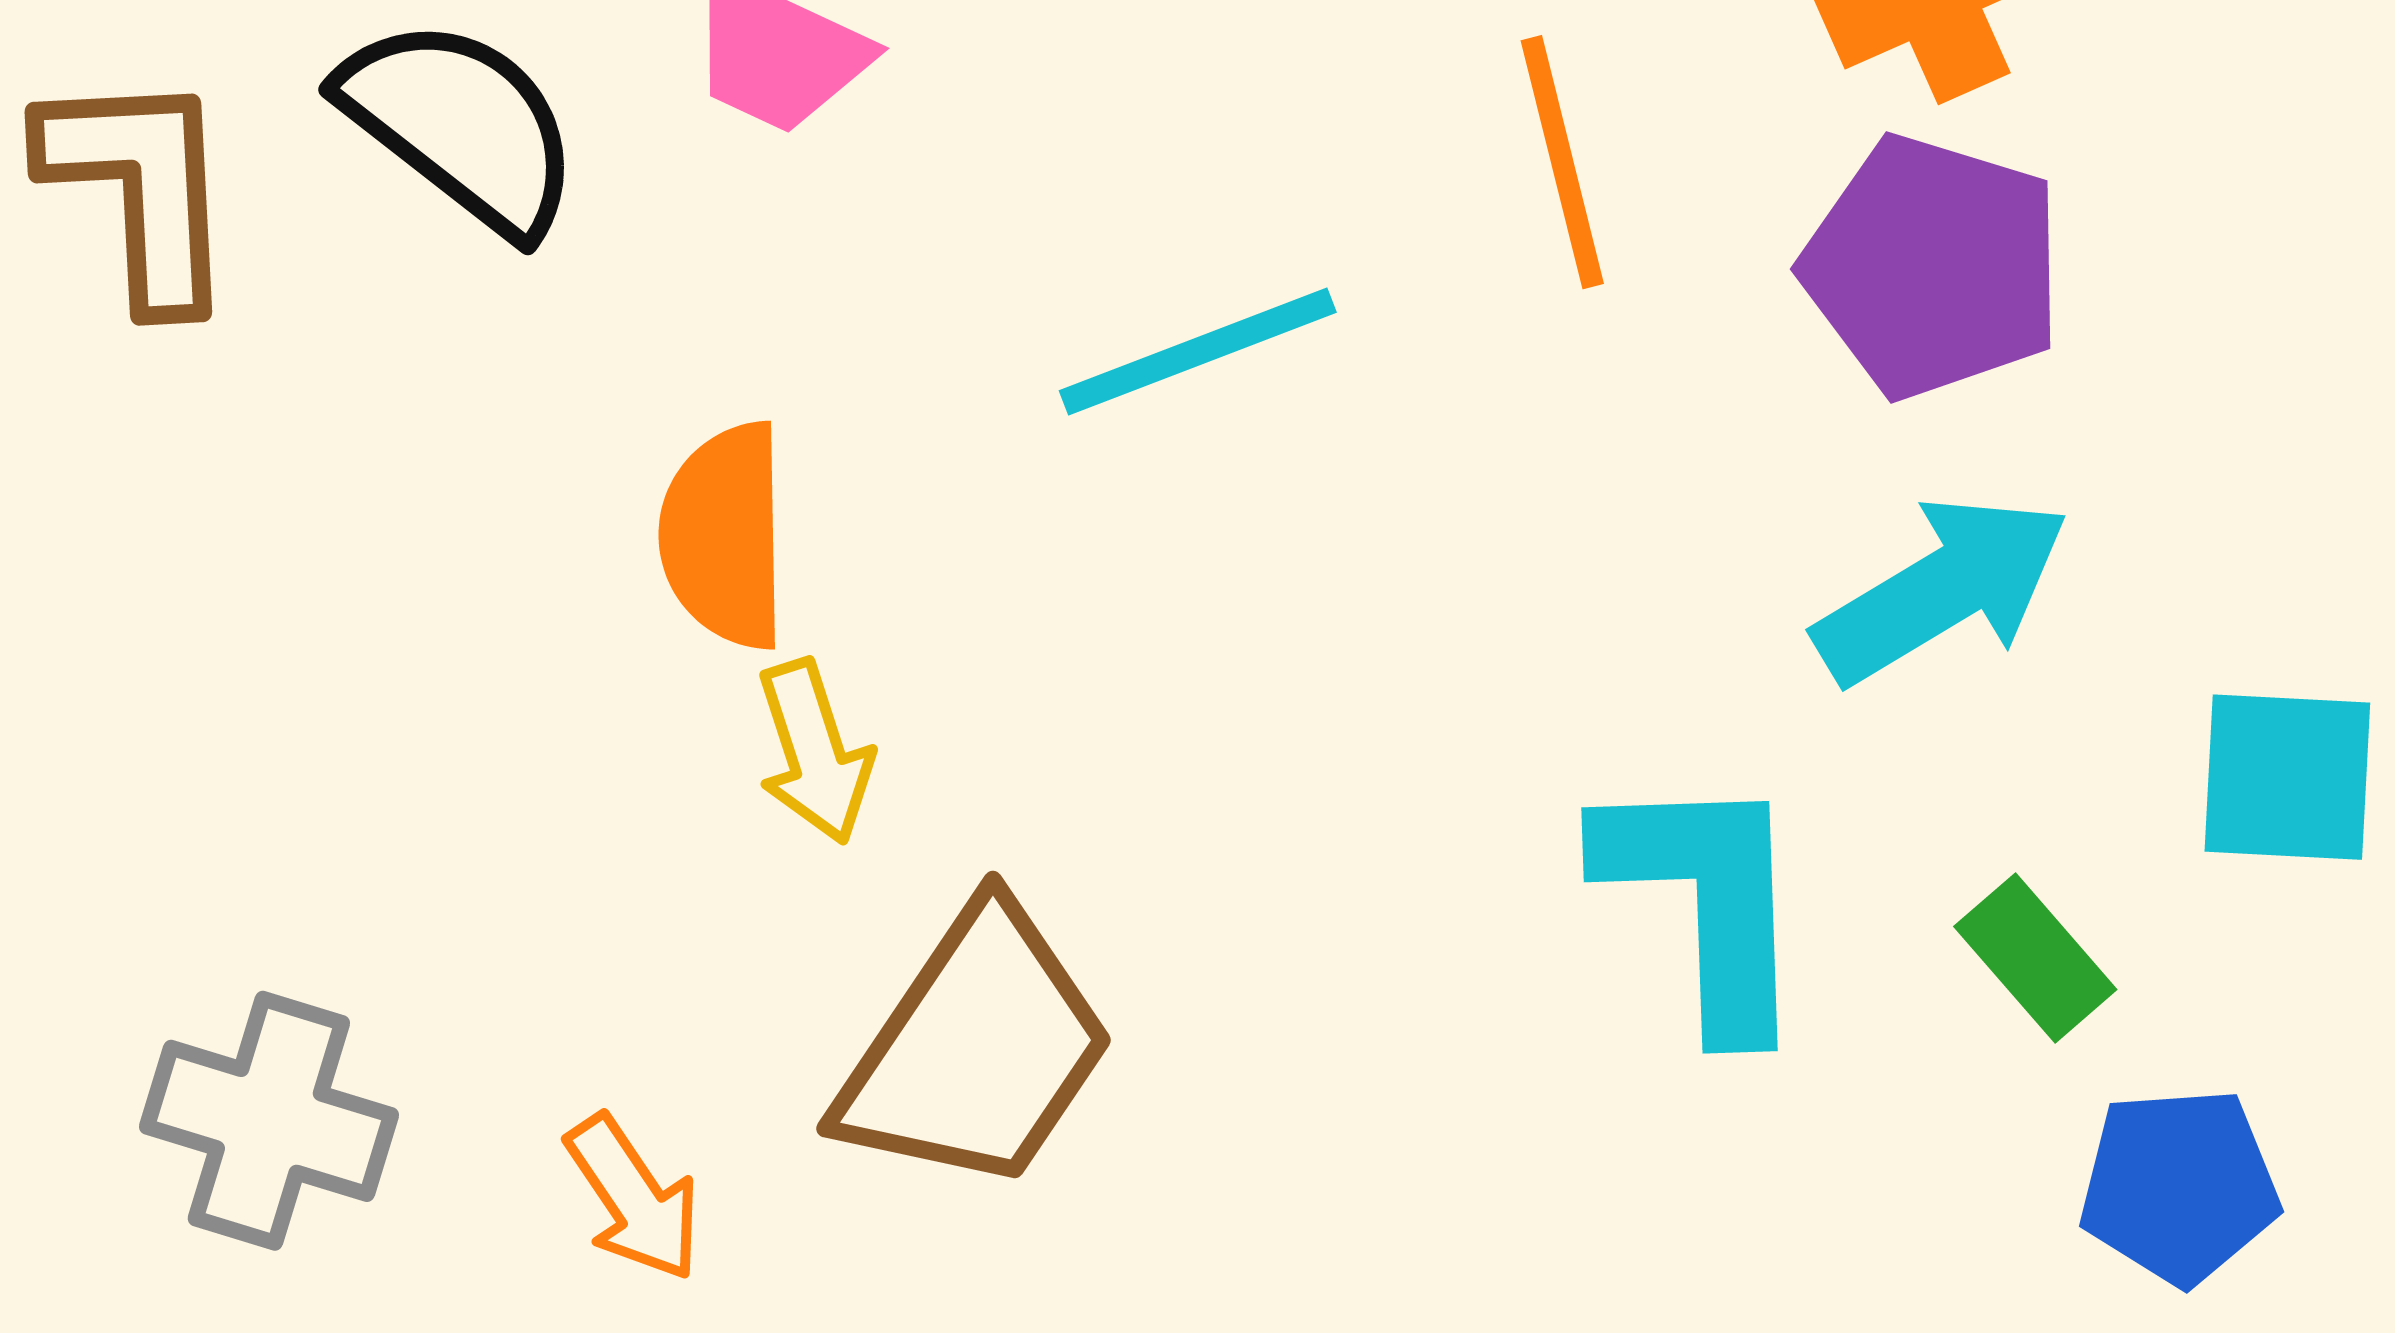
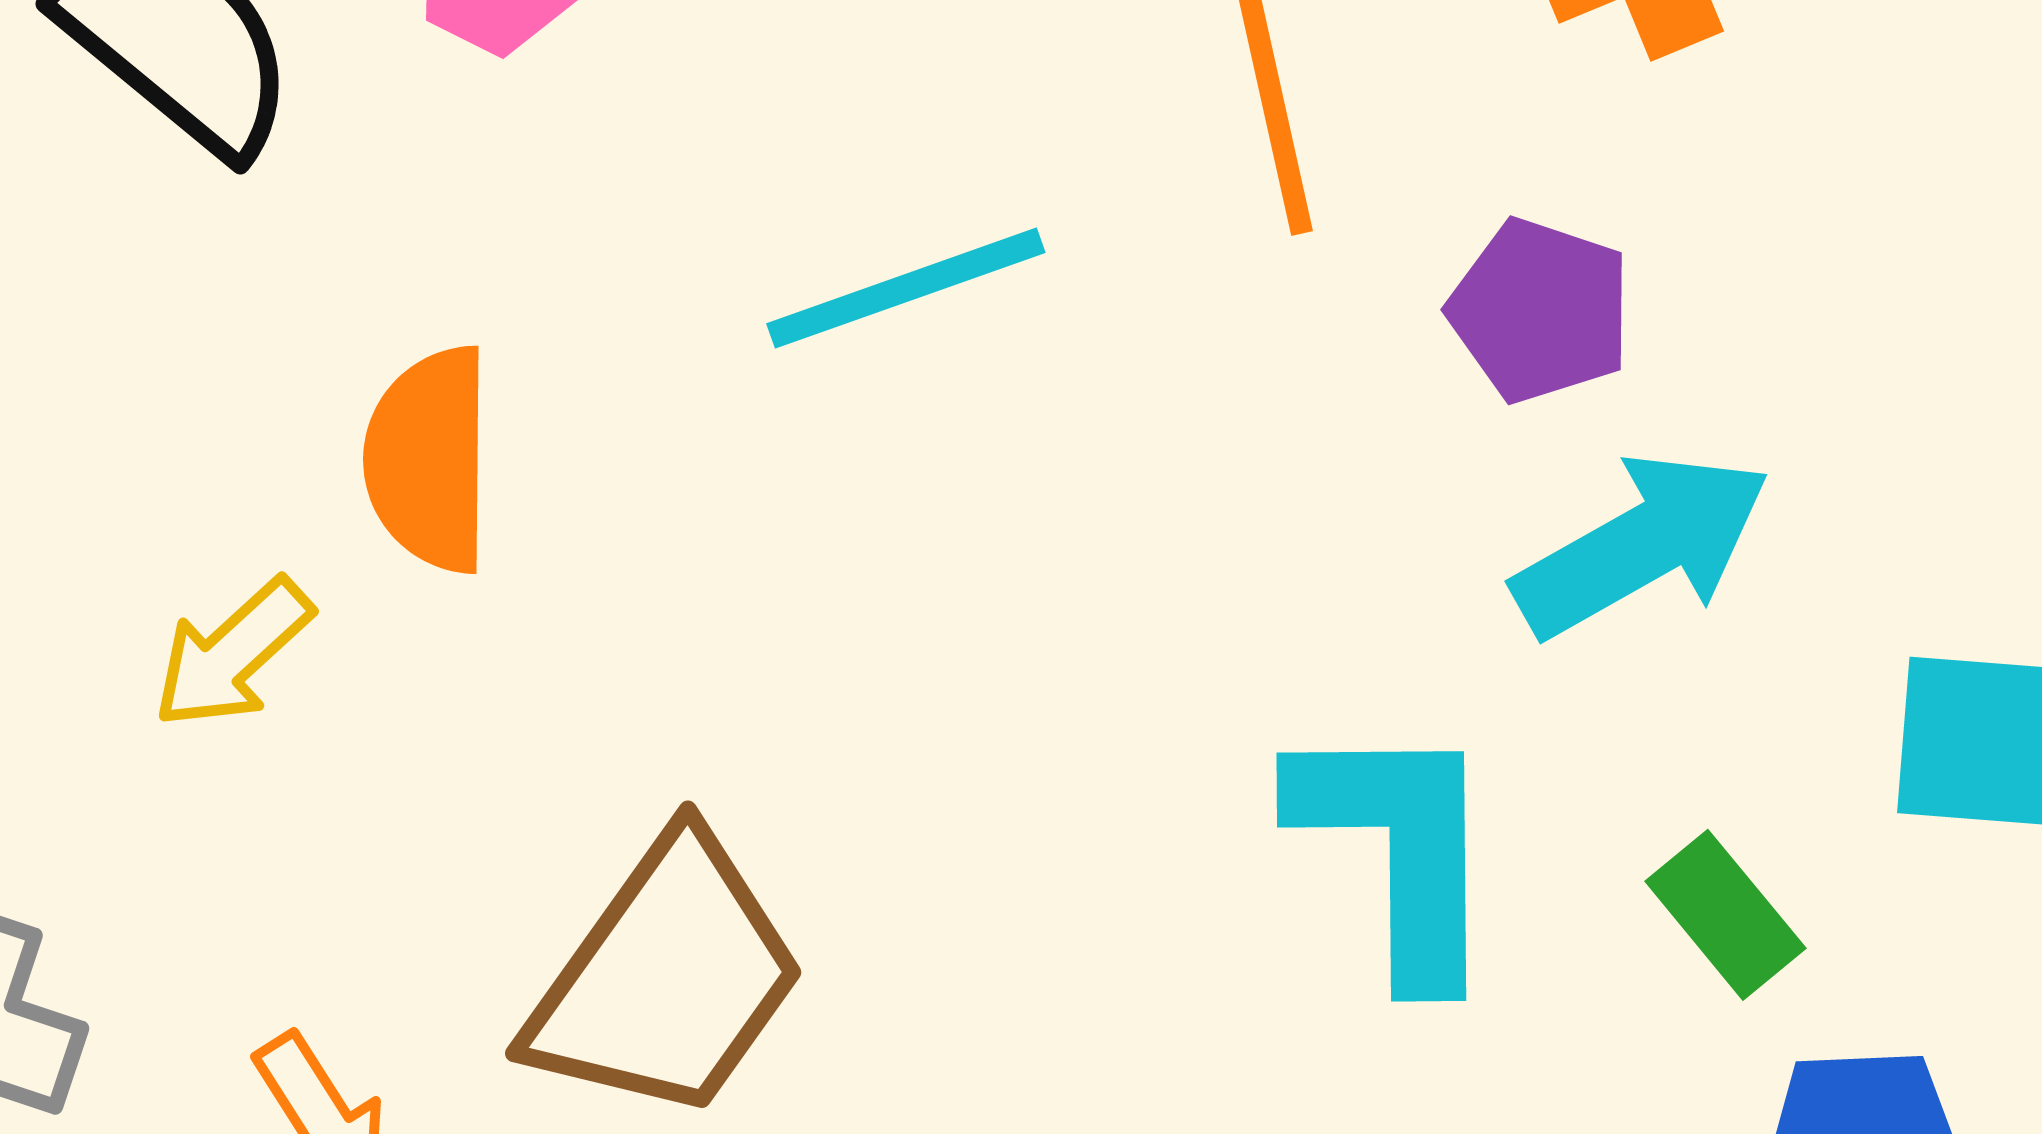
purple pentagon: (1933, 267) -> (1540, 311), moved, size x0.7
yellow arrow: (814, 752) -> (232, 654), moved, turned 64

